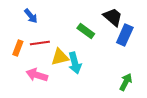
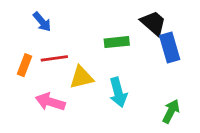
green rectangle: (86, 31) -> (117, 42), turned -42
blue rectangle: (125, 35) -> (170, 47), turned -40
cyan arrow: (75, 63) -> (118, 92), moved

